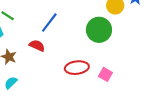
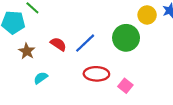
blue line: (49, 23) -> (85, 43), moved
cyan semicircle: (11, 83) -> (41, 78), moved

